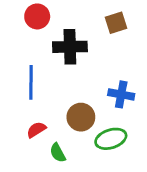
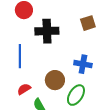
brown square: (116, 23) -> (88, 23), moved
green ellipse: (111, 139) -> (76, 95), turned -40

